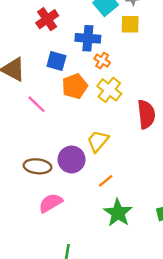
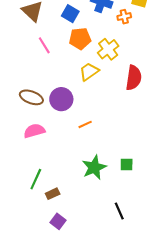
orange cross: (102, 61) -> (124, 17), moved, turned 32
yellow trapezoid: (98, 141) -> (89, 72), moved
green star: (118, 213) -> (94, 167), moved

